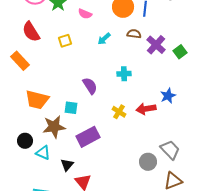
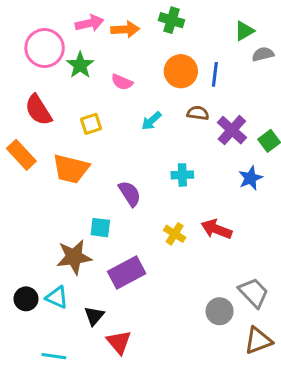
blue star: (168, 96) -> (250, 178), moved
orange trapezoid: (37, 100) -> (71, 169), moved
red arrow: (146, 109) -> (216, 229), turned 30
black circle: (25, 141) -> (26, 299), moved

